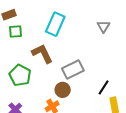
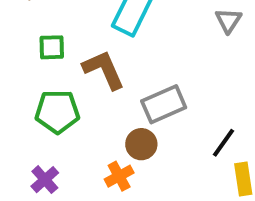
green square: (16, 31) -> (52, 47), moved
green pentagon: (20, 75) -> (57, 112), turned -30

